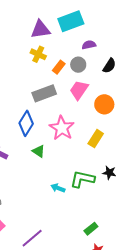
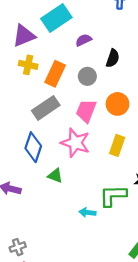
gray circle: (78, 65) -> (87, 76), moved
orange rectangle: (59, 67) -> (55, 74), size x1.5
pink trapezoid: (79, 90) -> (86, 111), moved

